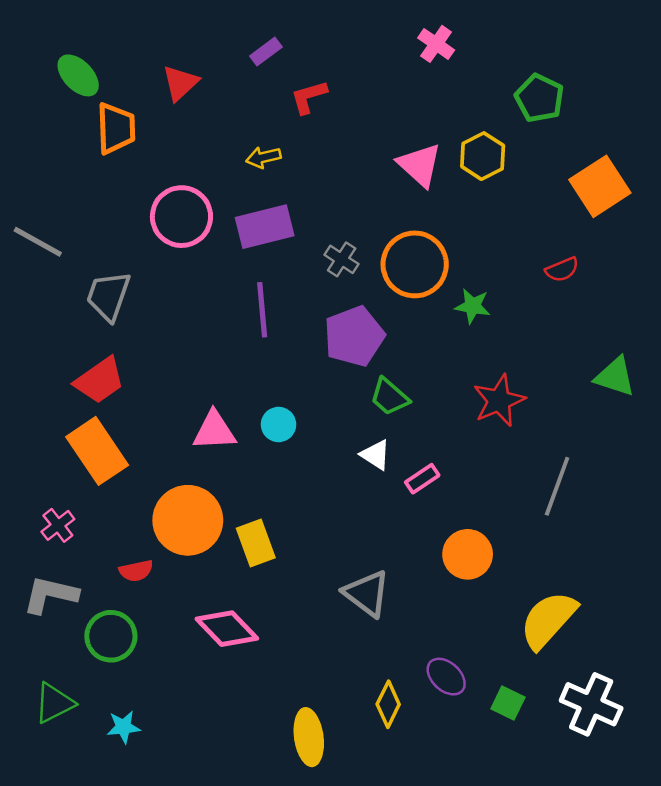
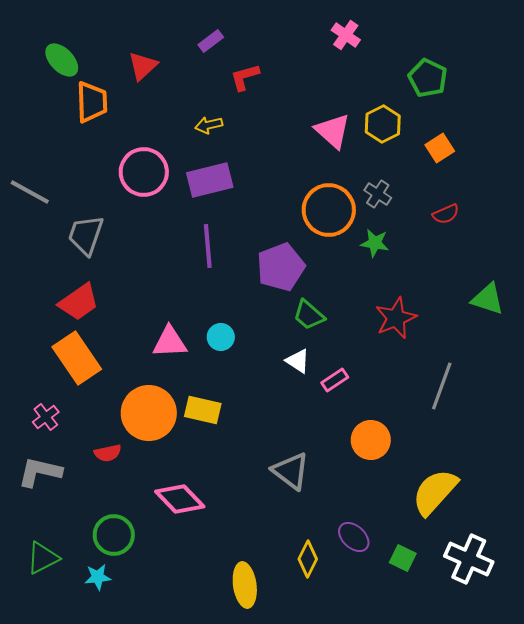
orange square: (600, 186) -> (440, 148), moved, size x0.6
gray cross: (342, 259) -> (378, 194), moved
yellow rectangle: (256, 543) -> (203, 410), moved, turned -57
green circle: (111, 636) -> (114, 535), moved

